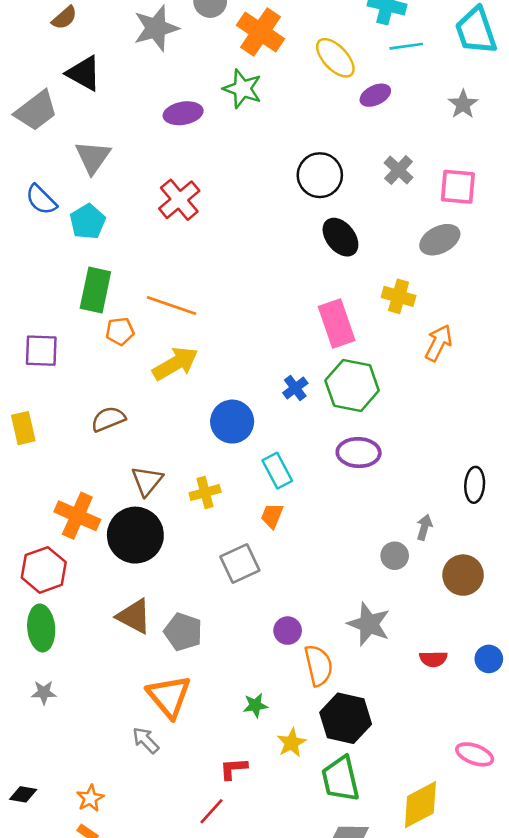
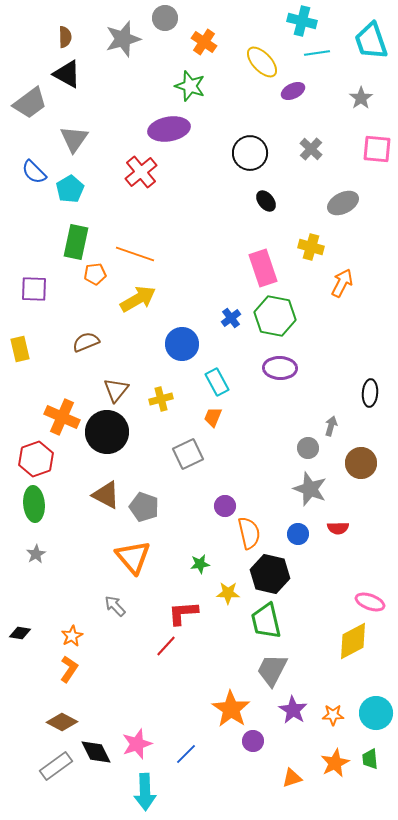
brown semicircle: (64, 18) -> (65, 37), moved, turned -50
orange cross: (260, 32) -> (204, 42), size x0.7
purple ellipse: (183, 113) -> (169, 129), moved, size x1.4
pink square: (458, 187) -> (377, 149), moved
black ellipse: (340, 237) -> (266, 201), size x0.7
gray star: (369, 624) -> (310, 489), moved
blue circle: (489, 659) -> (298, 534), moved
gray star: (44, 692) -> (36, 554), turned -30
gray arrow: (146, 740) -> (115, 606), moved
yellow star: (291, 743) -> (228, 593), turned 30
red L-shape: (233, 769) -> (183, 613), size x1.4
yellow diamond: (420, 805) -> (353, 641), moved

